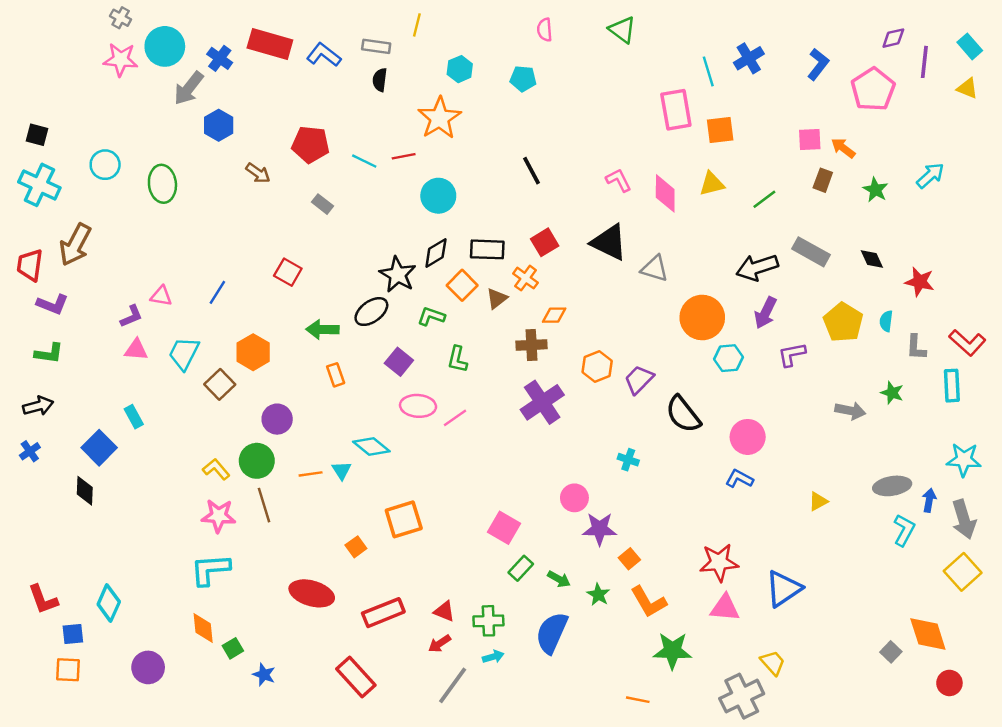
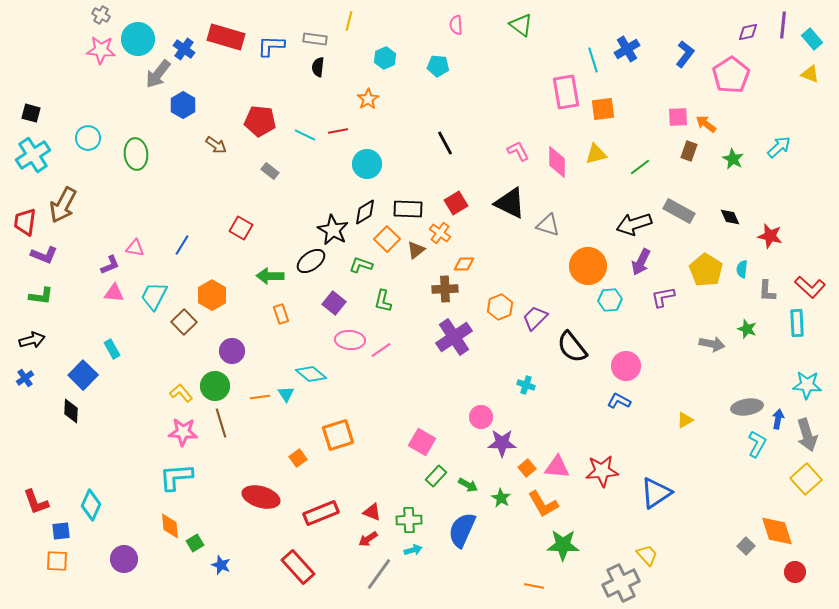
blue L-shape: (324, 55) -> (271, 46), turned -36
purple line: (924, 62) -> (783, 25), moved
orange star: (439, 118) -> (368, 99), size x0.6
cyan cross: (39, 185) -> (33, 155), turned 32
pink triangle: (725, 608) -> (557, 467), moved

